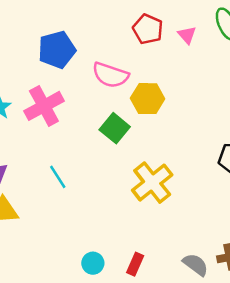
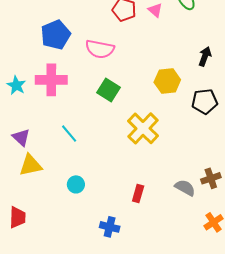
yellow hexagon: (148, 99) -> (167, 81), moved
pink cross: (44, 106) -> (51, 80), turned 36
cyan circle: (93, 263) -> (76, 184), moved

